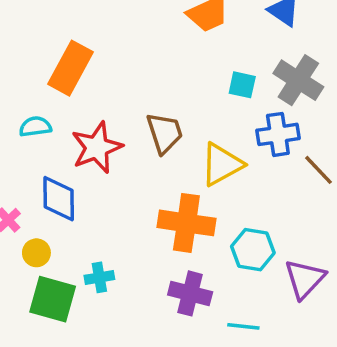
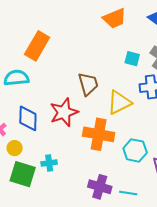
cyan semicircle: (35, 127) -> (16, 78), size x1.4
red star: (97, 148) -> (64, 112), moved
purple cross: (190, 293) -> (100, 187), moved

